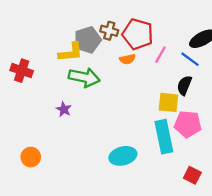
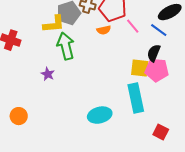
pink line: (160, 55) -> (133, 26), turned -70
green arrow: (84, 77) -> (66, 46), turned -116
pink pentagon: (188, 124) -> (157, 70), moved

